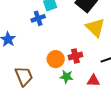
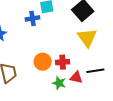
green star: (66, 77) -> (59, 83), moved
red triangle: (93, 81) -> (76, 77), moved

